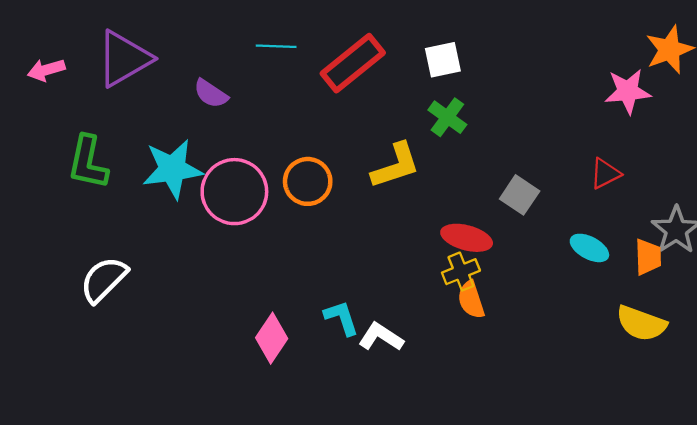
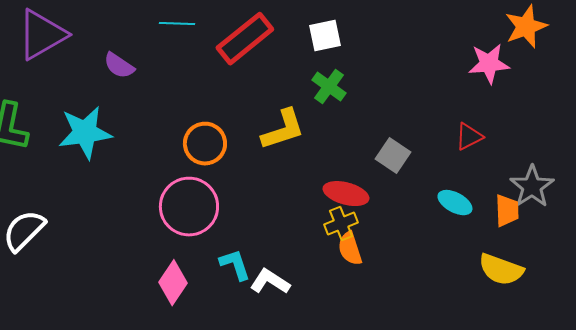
pink circle: (234, 192) -> (189, 207), moved

